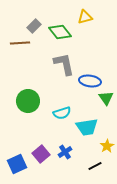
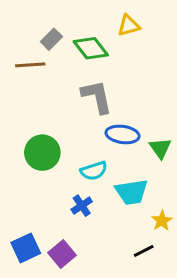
blue ellipse: (90, 81) -> (123, 134), moved
blue cross: (65, 152) -> (82, 206), moved
purple square: (41, 154) -> (62, 254), moved

